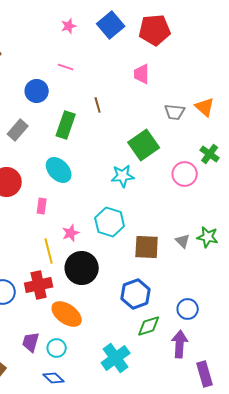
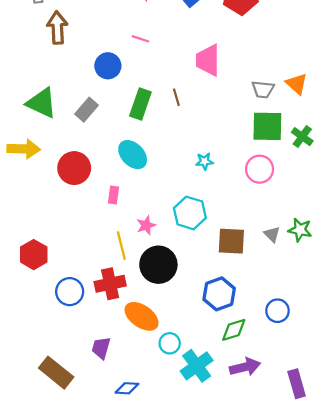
pink trapezoid: (142, 74) -> (208, 60), moved, size x1.4
brown line: (98, 105) -> (176, 97), moved
green square: (144, 145) -> (267, 126), moved, turned 36
pink circle: (185, 174) -> (260, 169), moved
cyan star: (123, 176) -> (204, 161), size x0.7
purple arrow: (180, 344) -> (245, 367), moved, turned 72
cyan circle: (57, 348) -> (170, 343), moved
blue diamond: (54, 378) -> (127, 388), turned -40

